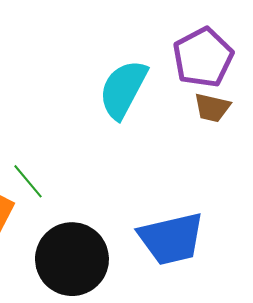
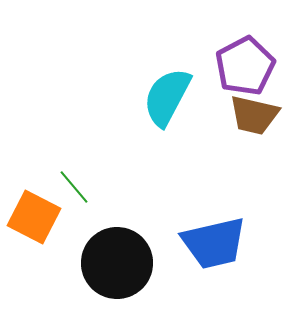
brown trapezoid: (212, 108) -> (254, 115), size x1.4

